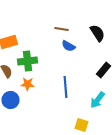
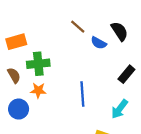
brown line: (62, 29) -> (78, 27), turned 32
blue semicircle: (68, 46) -> (99, 43), moved

